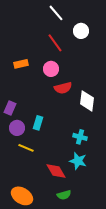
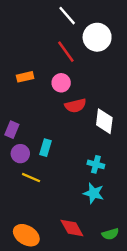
white circle: (81, 31) -> (97, 37), size x1.5
red diamond: (56, 171) -> (72, 228), moved
green semicircle: (64, 195) -> (110, 234), moved

